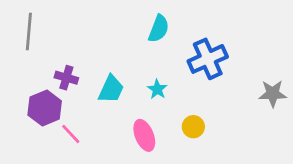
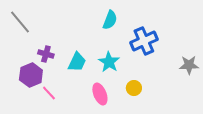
gray line: (29, 32) -> (20, 22), turned -45
cyan star: (157, 89) -> (109, 62), size x1.5

